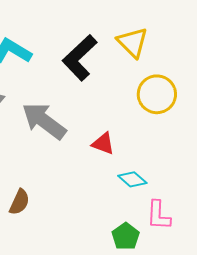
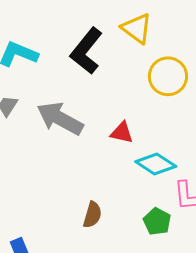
cyan diamond: (132, 179) -> (156, 164), size x1.4
brown semicircle: (19, 202) -> (92, 215), moved

